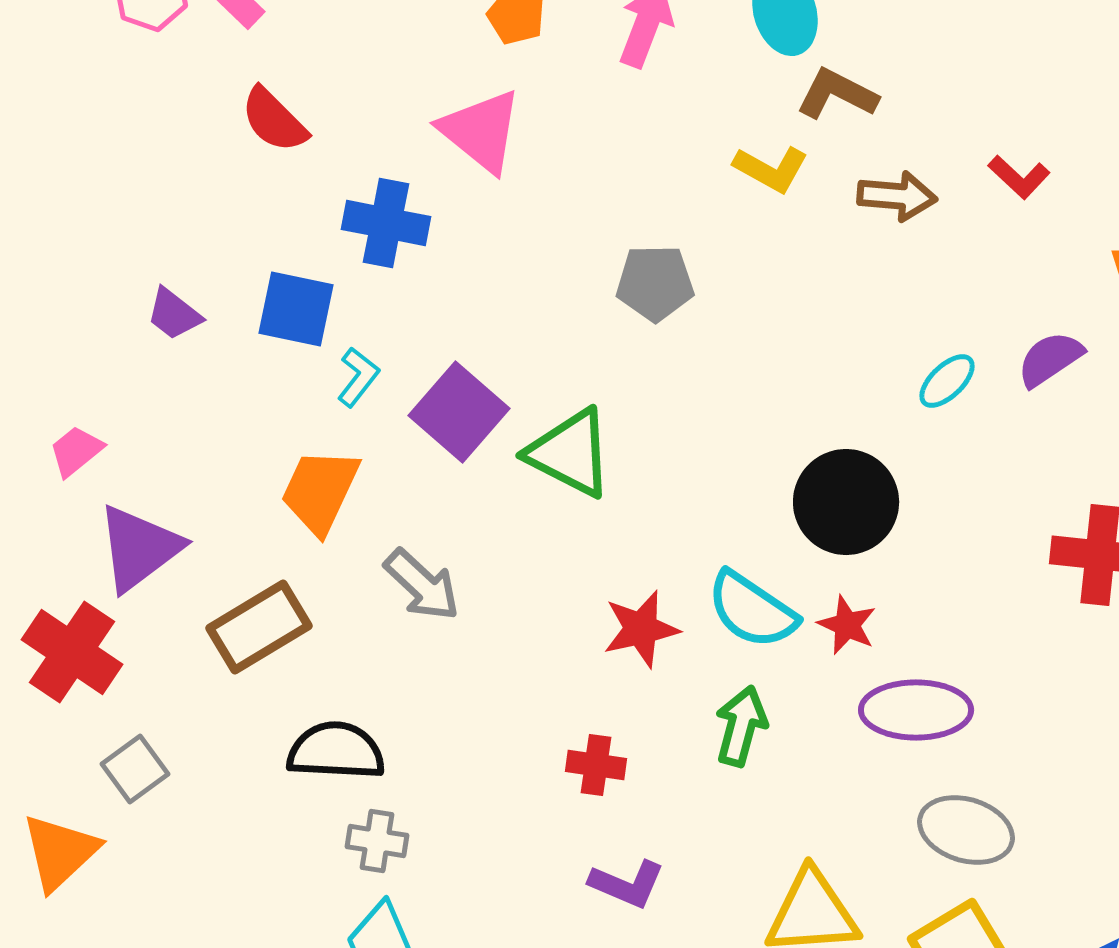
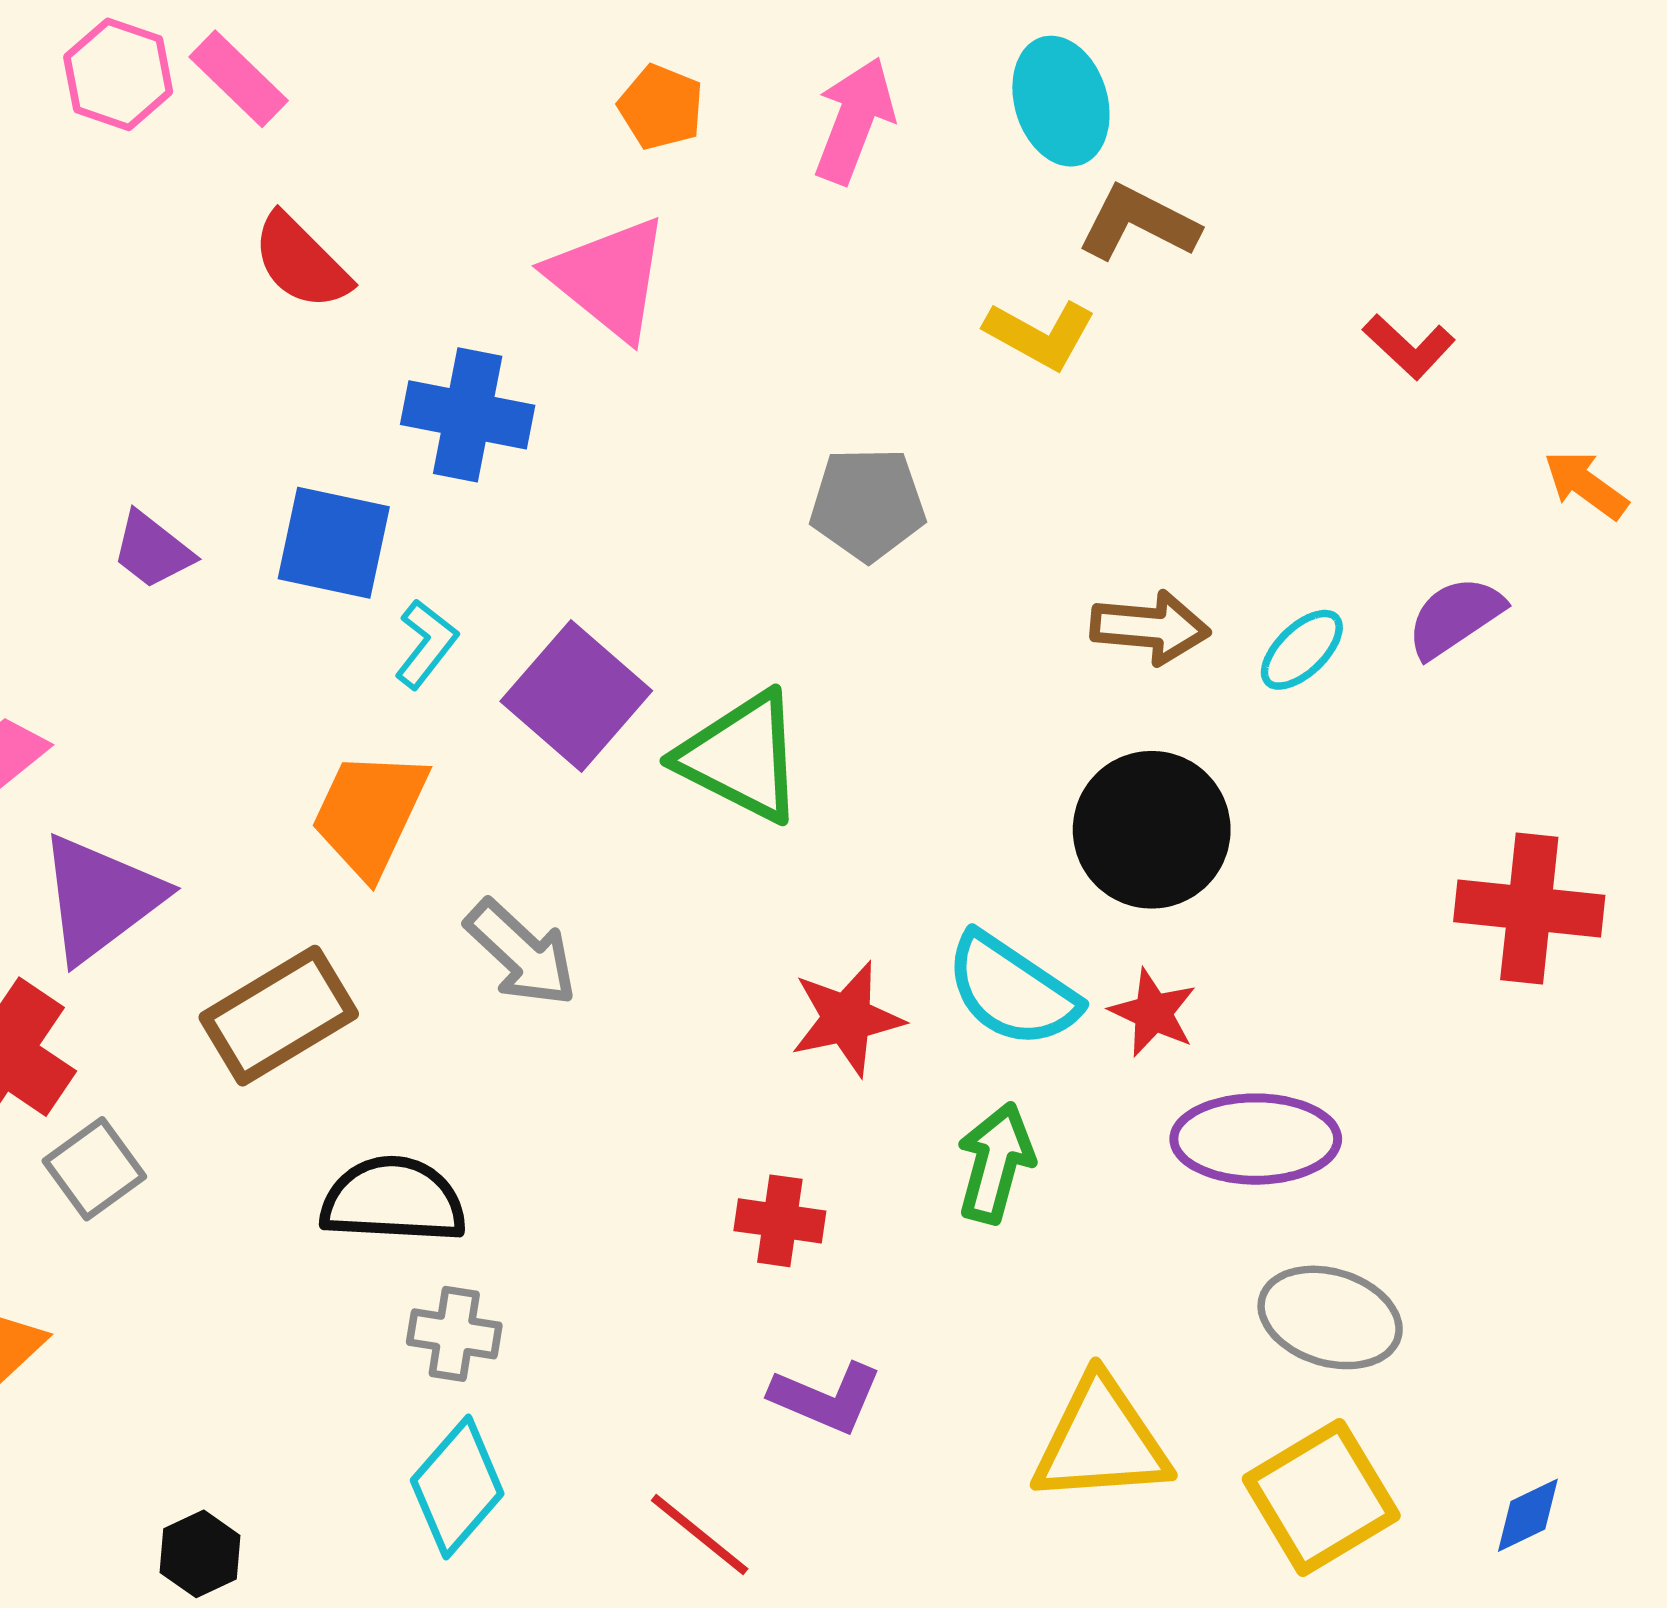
brown arrow: (897, 196) -> (1150, 628), moved
gray square: (135, 769) -> (94, 1169), moved

